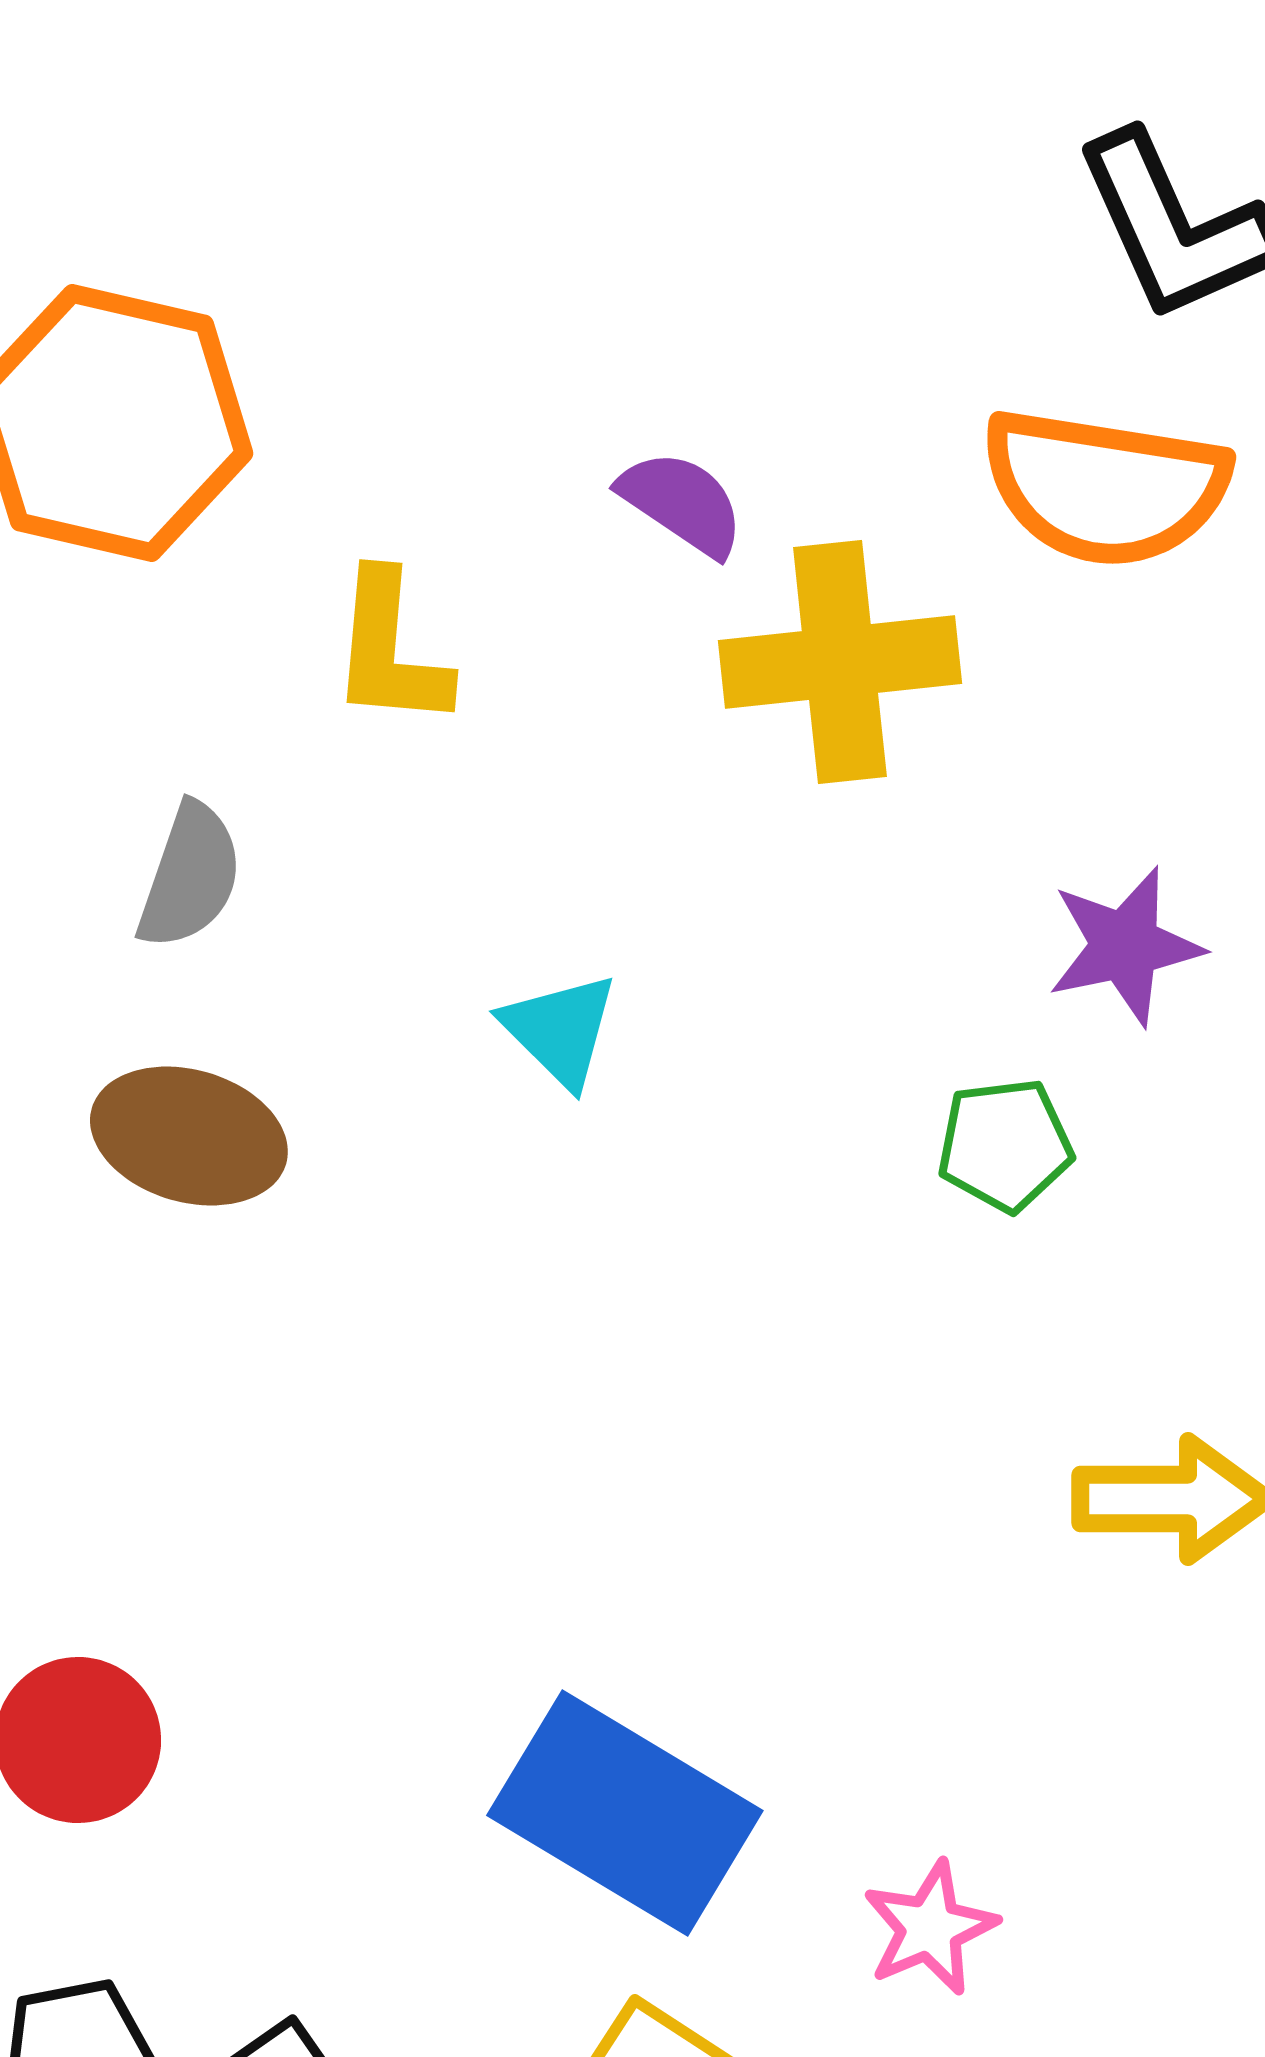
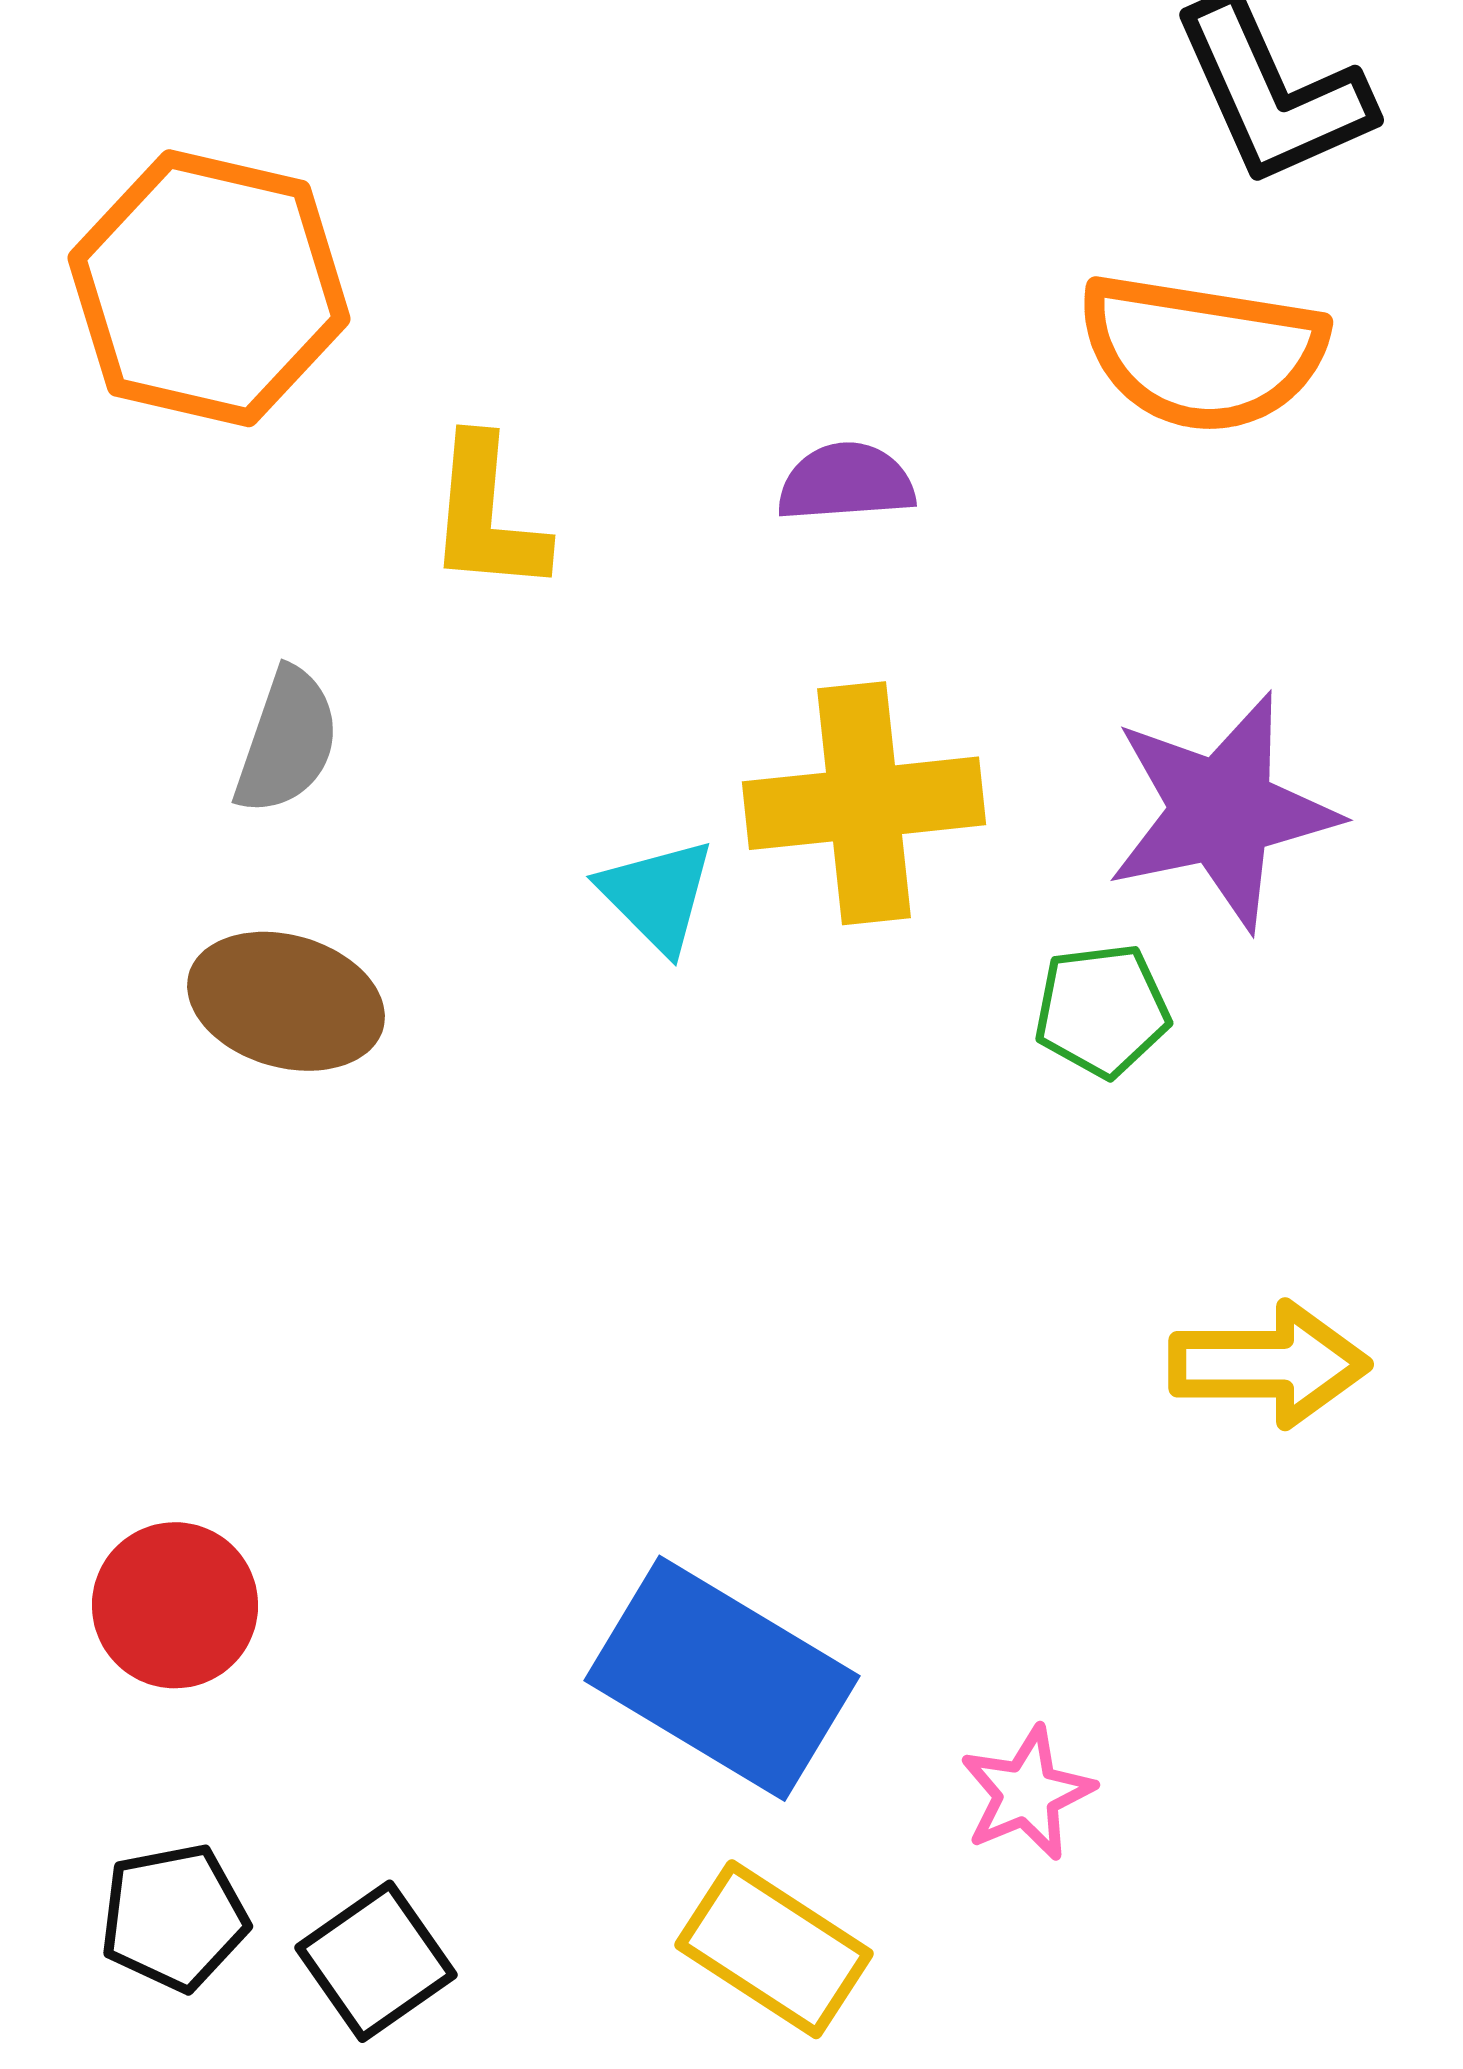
purple semicircle: (682, 503) -> (846, 482), moved, turned -38
yellow cross: (840, 662) -> (864, 803), moved
purple star: (1125, 946) -> (1222, 811), size x1.5

